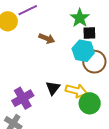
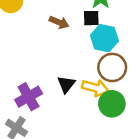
black square: (89, 33) -> (91, 18), moved
brown circle: (94, 62) -> (112, 67), moved

